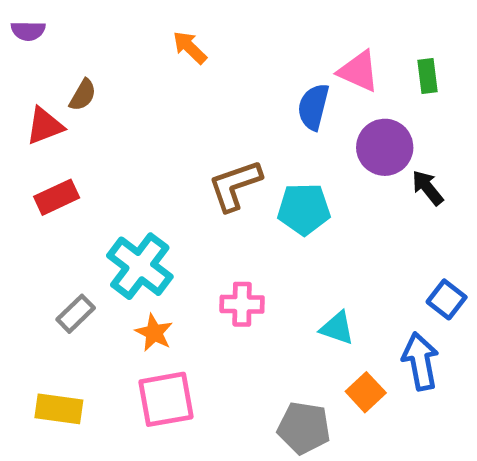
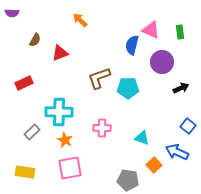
red triangle: (45, 126) -> (60, 53), moved
black arrow: (428, 188) -> (181, 88), moved, turned 105
cyan cross: (140, 266) -> (59, 112), turned -36
blue arrow: (420, 361) -> (177, 152), turned -55

